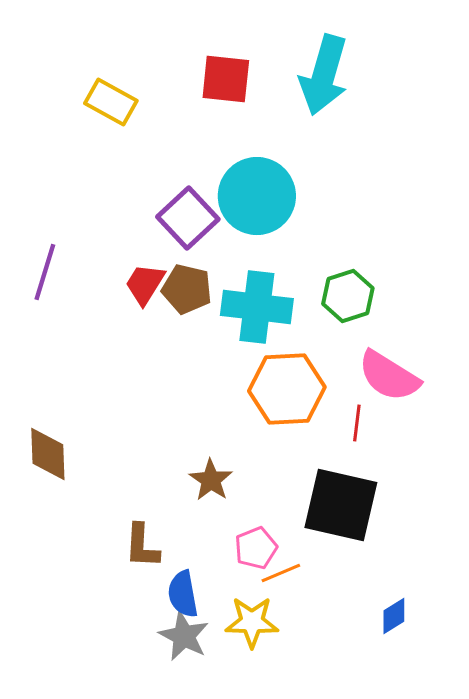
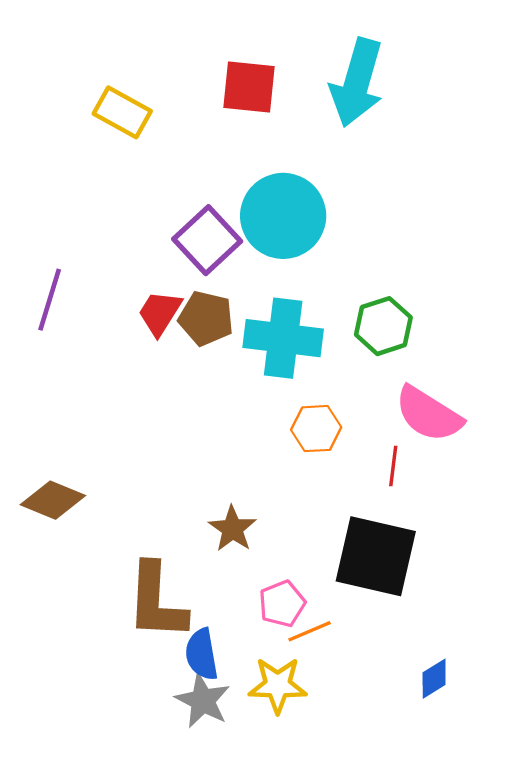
orange hexagon: (287, 389) -> (316, 429), size x0.6
brown diamond: (48, 454) -> (53, 500), turned -66
brown L-shape: (142, 546) -> (156, 601), size x1.6

